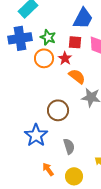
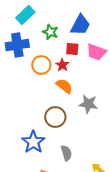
green star: (48, 37) -> (50, 32), moved
orange semicircle: (77, 76) -> (64, 86), moved

